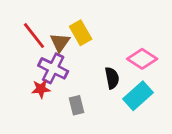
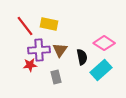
yellow rectangle: (81, 33) -> (49, 24), moved, turned -48
brown triangle: (60, 42) -> (60, 50), moved
purple cross: (53, 68) -> (39, 50), turned -30

